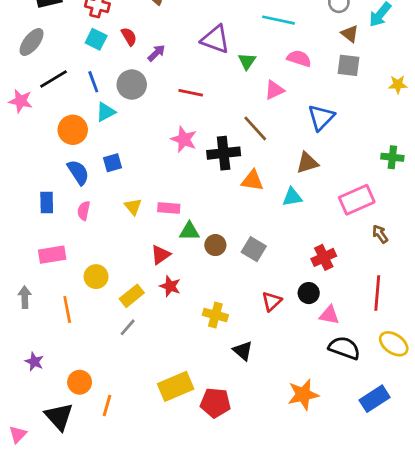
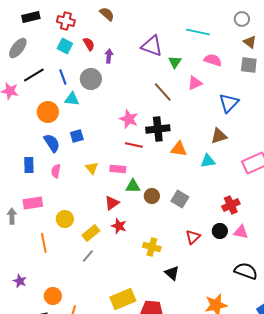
purple arrow: (156, 53) -> (109, 56), turned -40
red line: (191, 93) -> (134, 145), moved
cyan triangle: (106, 112) -> (72, 99), turned 35
brown line: (255, 128) -> (163, 92), moved
gray arrow: (25, 297) -> (12, 216), moved
pink triangle: (329, 315) -> (241, 232), moved

